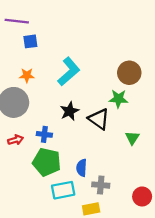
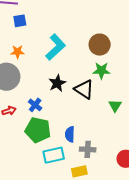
brown circle: (129, 73) -> (100, 45), moved
blue cross: (44, 134) -> (35, 105), turned 32

